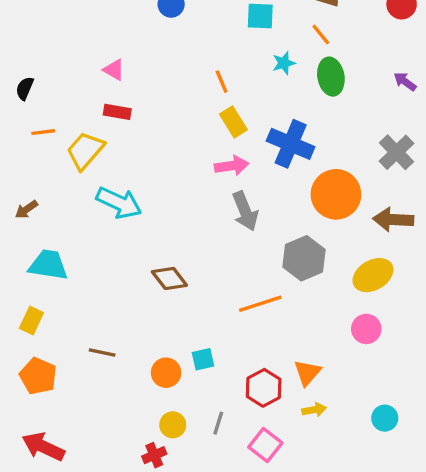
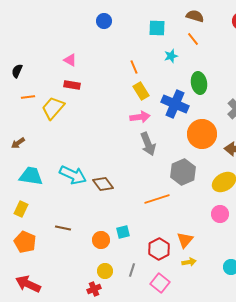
green ellipse: (331, 77) -> (199, 83), moved
cyan arrow: (119, 203) -> (73, 175), moved

